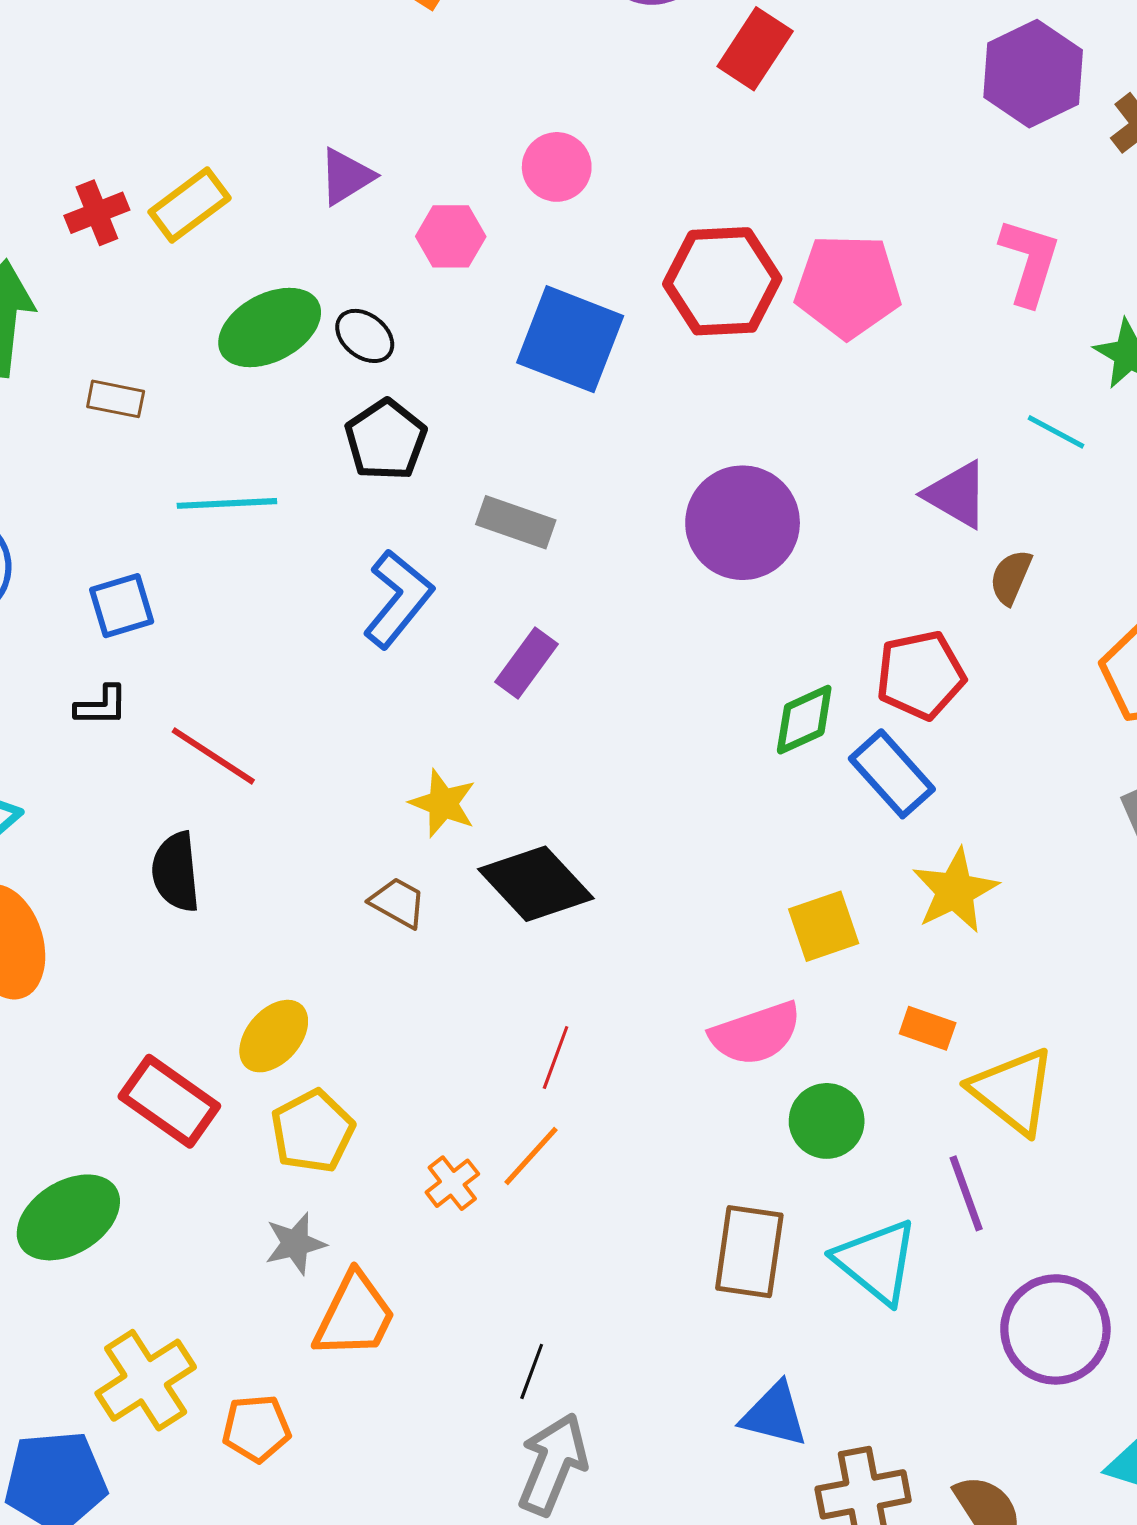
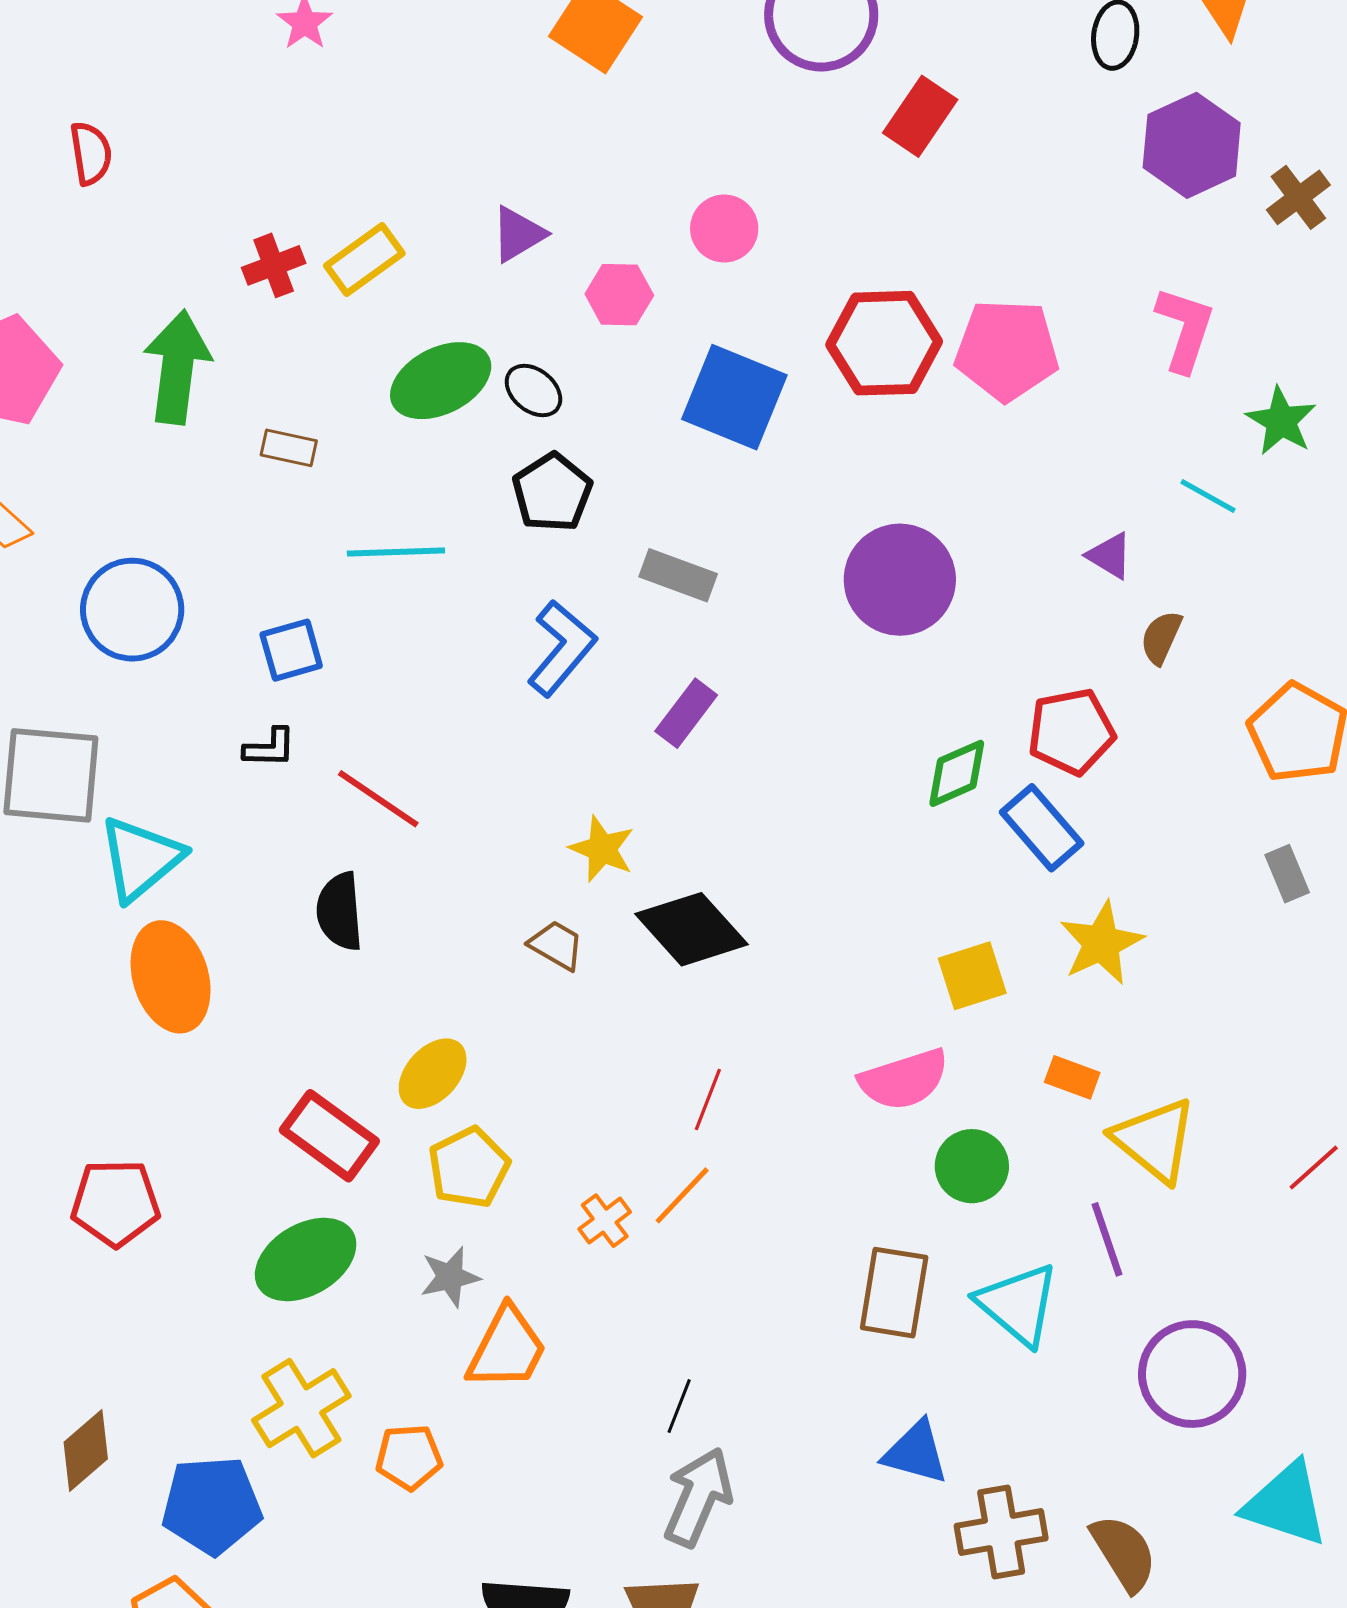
purple triangle: (957, 494) -> (1110, 556), size x0.7
green ellipse: (68, 1217) -> (306, 1260), moved

